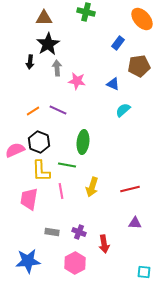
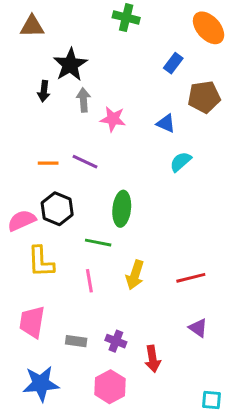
brown triangle: (44, 18) -> (32, 26), moved
orange line: (33, 111) -> (48, 163), turned 32
yellow L-shape: (41, 171) -> (41, 262), moved
pink trapezoid: (29, 199) -> (32, 322), moved
purple triangle: (135, 223) -> (198, 328), turned 32

